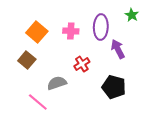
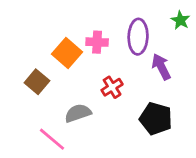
orange square: (37, 32) -> (67, 53), moved

